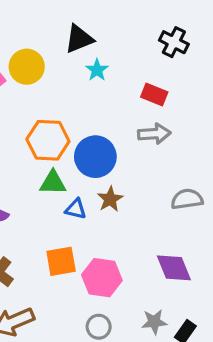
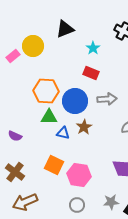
cyan star: (97, 70) -> (93, 48), moved
red rectangle: (154, 94) -> (91, 73), moved
gray arrow: (154, 134) -> (107, 99), moved
orange square: (61, 261) -> (54, 165), turned 36

